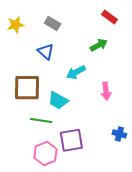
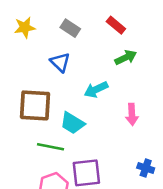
red rectangle: (109, 17) -> (116, 25), moved

